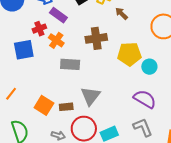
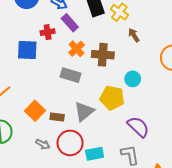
orange cross: (56, 40) -> (76, 49), moved
yellow pentagon: (129, 54) -> (112, 98), moved
cyan circle: (149, 67) -> (133, 79), moved

